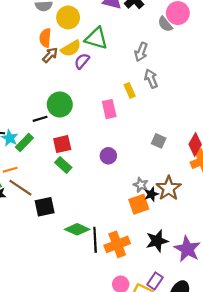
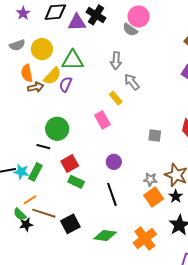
brown arrow: (50, 55) -> (36, 87), turned 49
black line: (40, 119) -> (43, 147), turned 48
black star: (151, 194) -> (176, 196), moved
black line: (95, 240) -> (112, 194), moved

